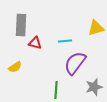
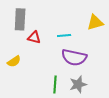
purple semicircle: (75, 63) -> (74, 57), turned -115
gray star: (94, 87) -> (78, 84), moved

